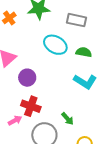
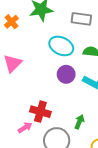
purple circle: (27, 78) -> (66, 74), moved
green arrow: (68, 119) -> (79, 122), turned -112

